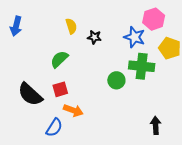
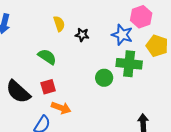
green semicircle: (59, 59) -> (47, 57), turned 78

